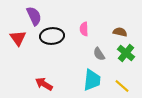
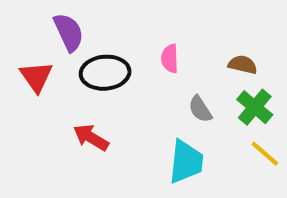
red arrow: (44, 84) -> (91, 137), moved
yellow line: (122, 86) -> (265, 154), moved

